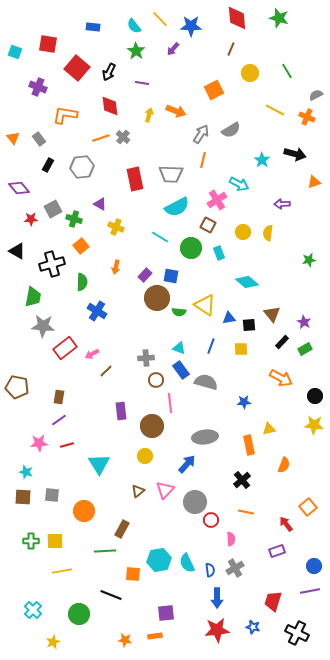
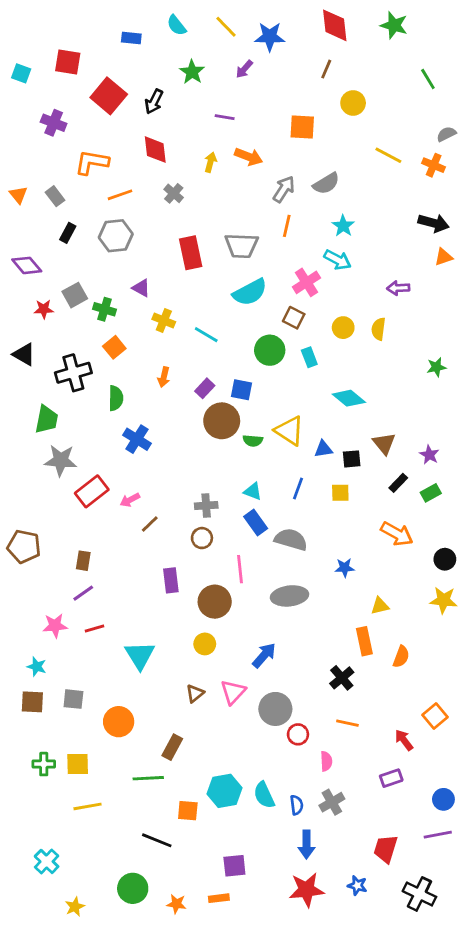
cyan semicircle: (134, 26) -> (176, 25), moved
green line: (287, 71) -> (428, 79), moved
purple line: (142, 83) -> (225, 117), moved
orange square: (214, 90) -> (302, 127), turned 30
orange line: (101, 138) -> (120, 195), moved
black arrow: (295, 154) -> (434, 223), moved
cyan star: (262, 160) -> (343, 226), moved
cyan line: (160, 237) -> (206, 335), moved
brown circle: (156, 380) -> (202, 538), moved
gray ellipse: (205, 437) -> (290, 596), moved
orange rectangle: (249, 445) -> (364, 641), moved
green circle: (79, 614) -> (133, 888), moved

